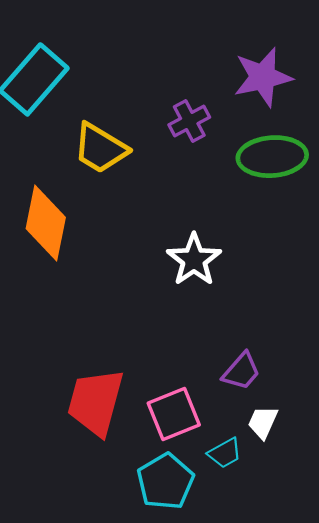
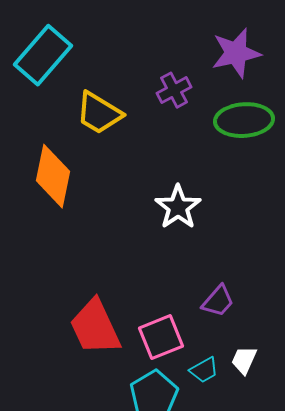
red trapezoid: (95, 402) -> (95, 327), turned -40
white trapezoid: (263, 422) -> (244, 360), moved

